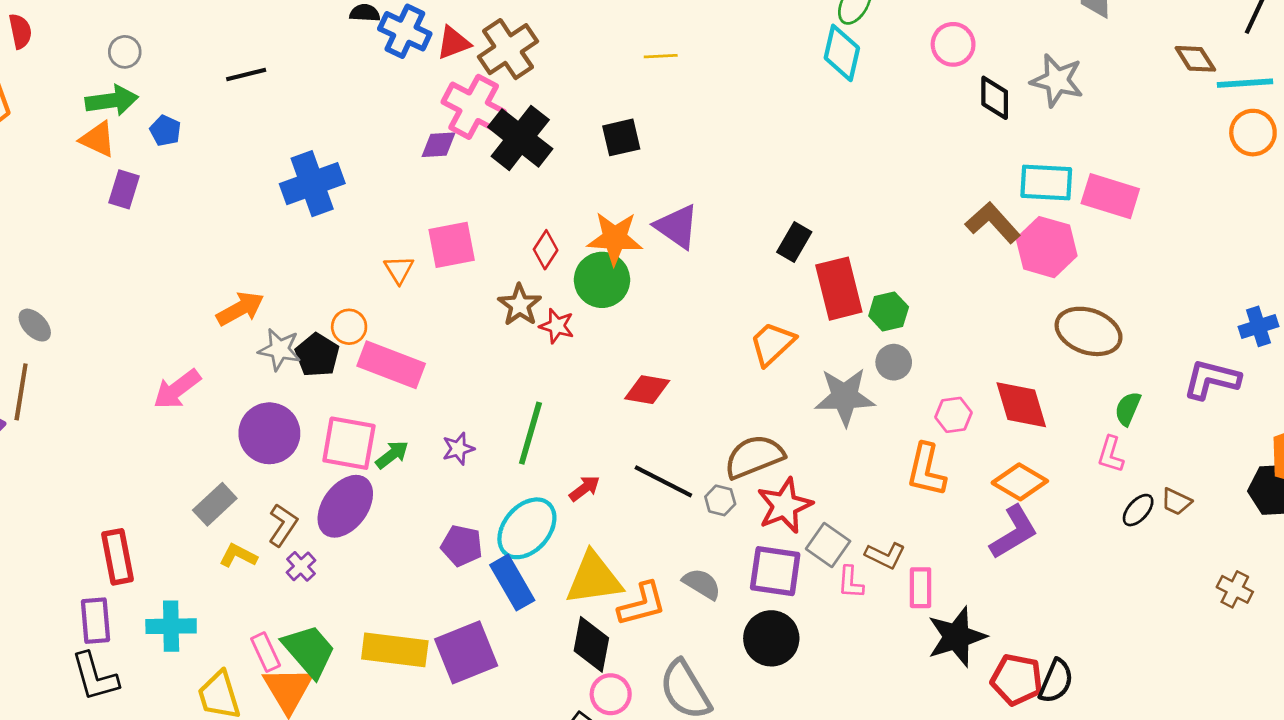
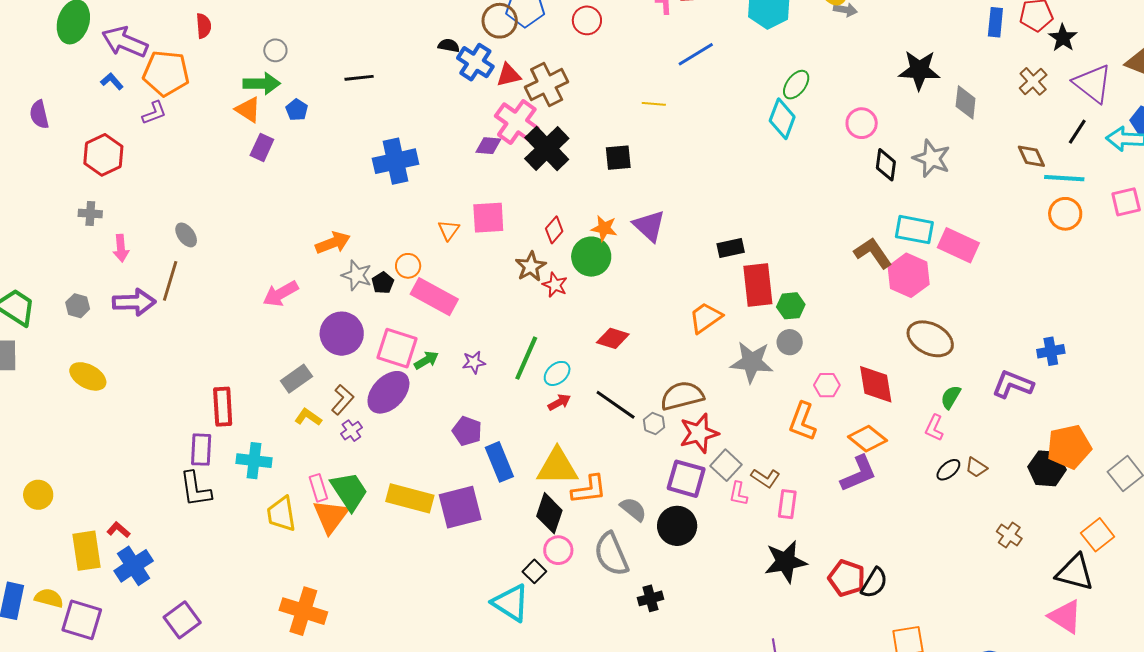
orange star: (615, 238) -> (604, 228), size x0.7
black rectangle: (794, 242) -> (731, 248), turned 40
black pentagon: (317, 355) -> (383, 283), size x0.7
cyan ellipse: (527, 528) -> (557, 373), moved, size x0.6
gray semicircle: (702, 584) -> (633, 509), moved
black star: (957, 637) -> (786, 562), moved

